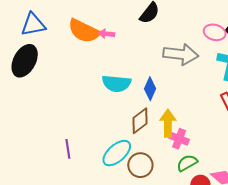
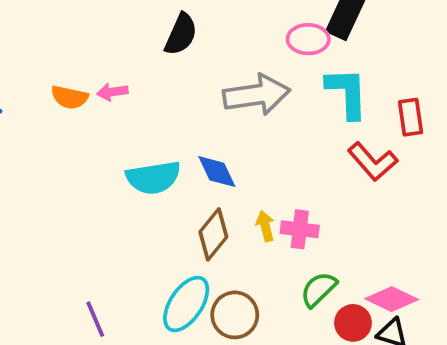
orange semicircle: (84, 31) -> (70, 97), size x0.6
blue diamond: (150, 89) -> (217, 172), turned -35
yellow arrow: (168, 123) -> (265, 226), size x0.6
pink cross: (179, 139) -> (300, 229), moved

